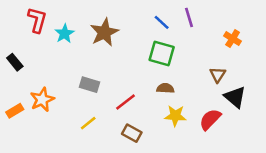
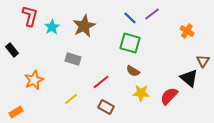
purple line: (189, 17) -> (152, 14), turned 70
brown triangle: (218, 75) -> (203, 61), moved
gray rectangle: (89, 85) -> (73, 59), moved
brown semicircle: (165, 88) -> (133, 71), turned -152
orange rectangle: (15, 111) -> (16, 112), moved

